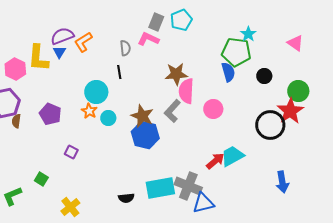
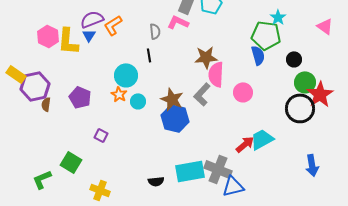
pink hexagon: (15, 69) -> (48, 36), moved
green circle: (298, 91) -> (305, 82), moved
green square: (41, 179) -> (71, 162), size x1.5
yellow cross: (70, 207) -> (100, 190), turned -30

